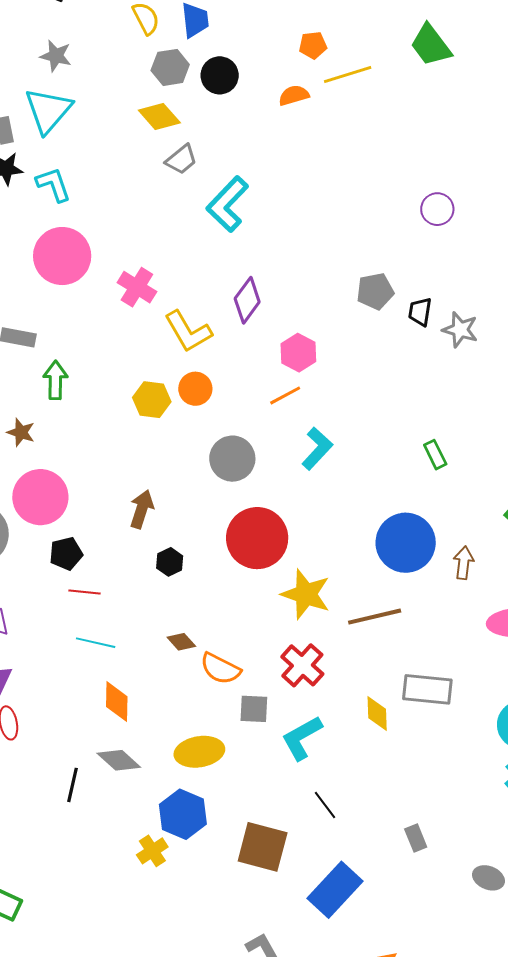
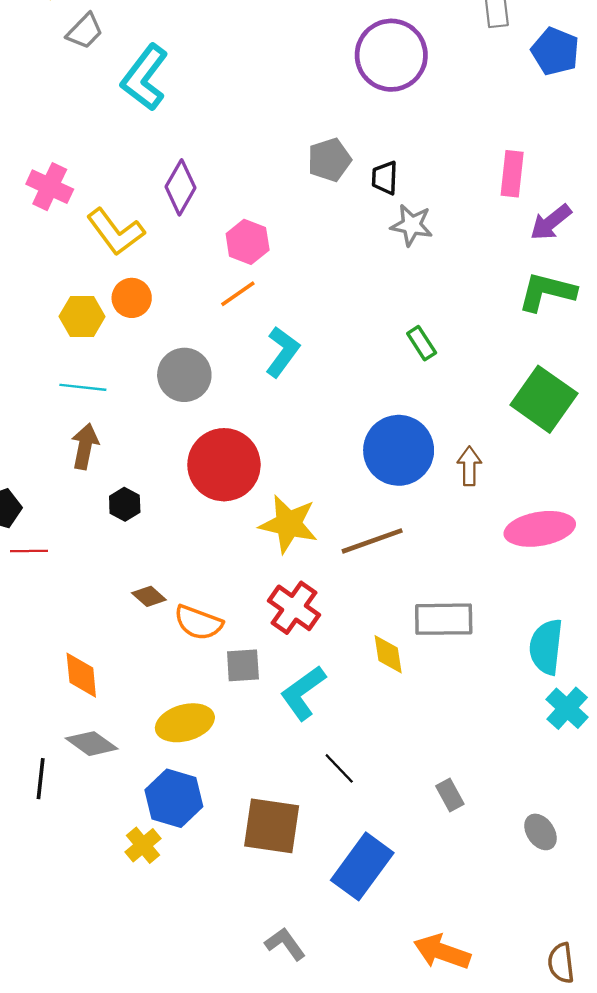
purple circle: (437, 209) -> (391, 55), size x1.8
gray star: (460, 330) -> (412, 225), moved
cyan line: (96, 643) -> (83, 387), moved
gray ellipse: (488, 878) -> (540, 832), turned 40

